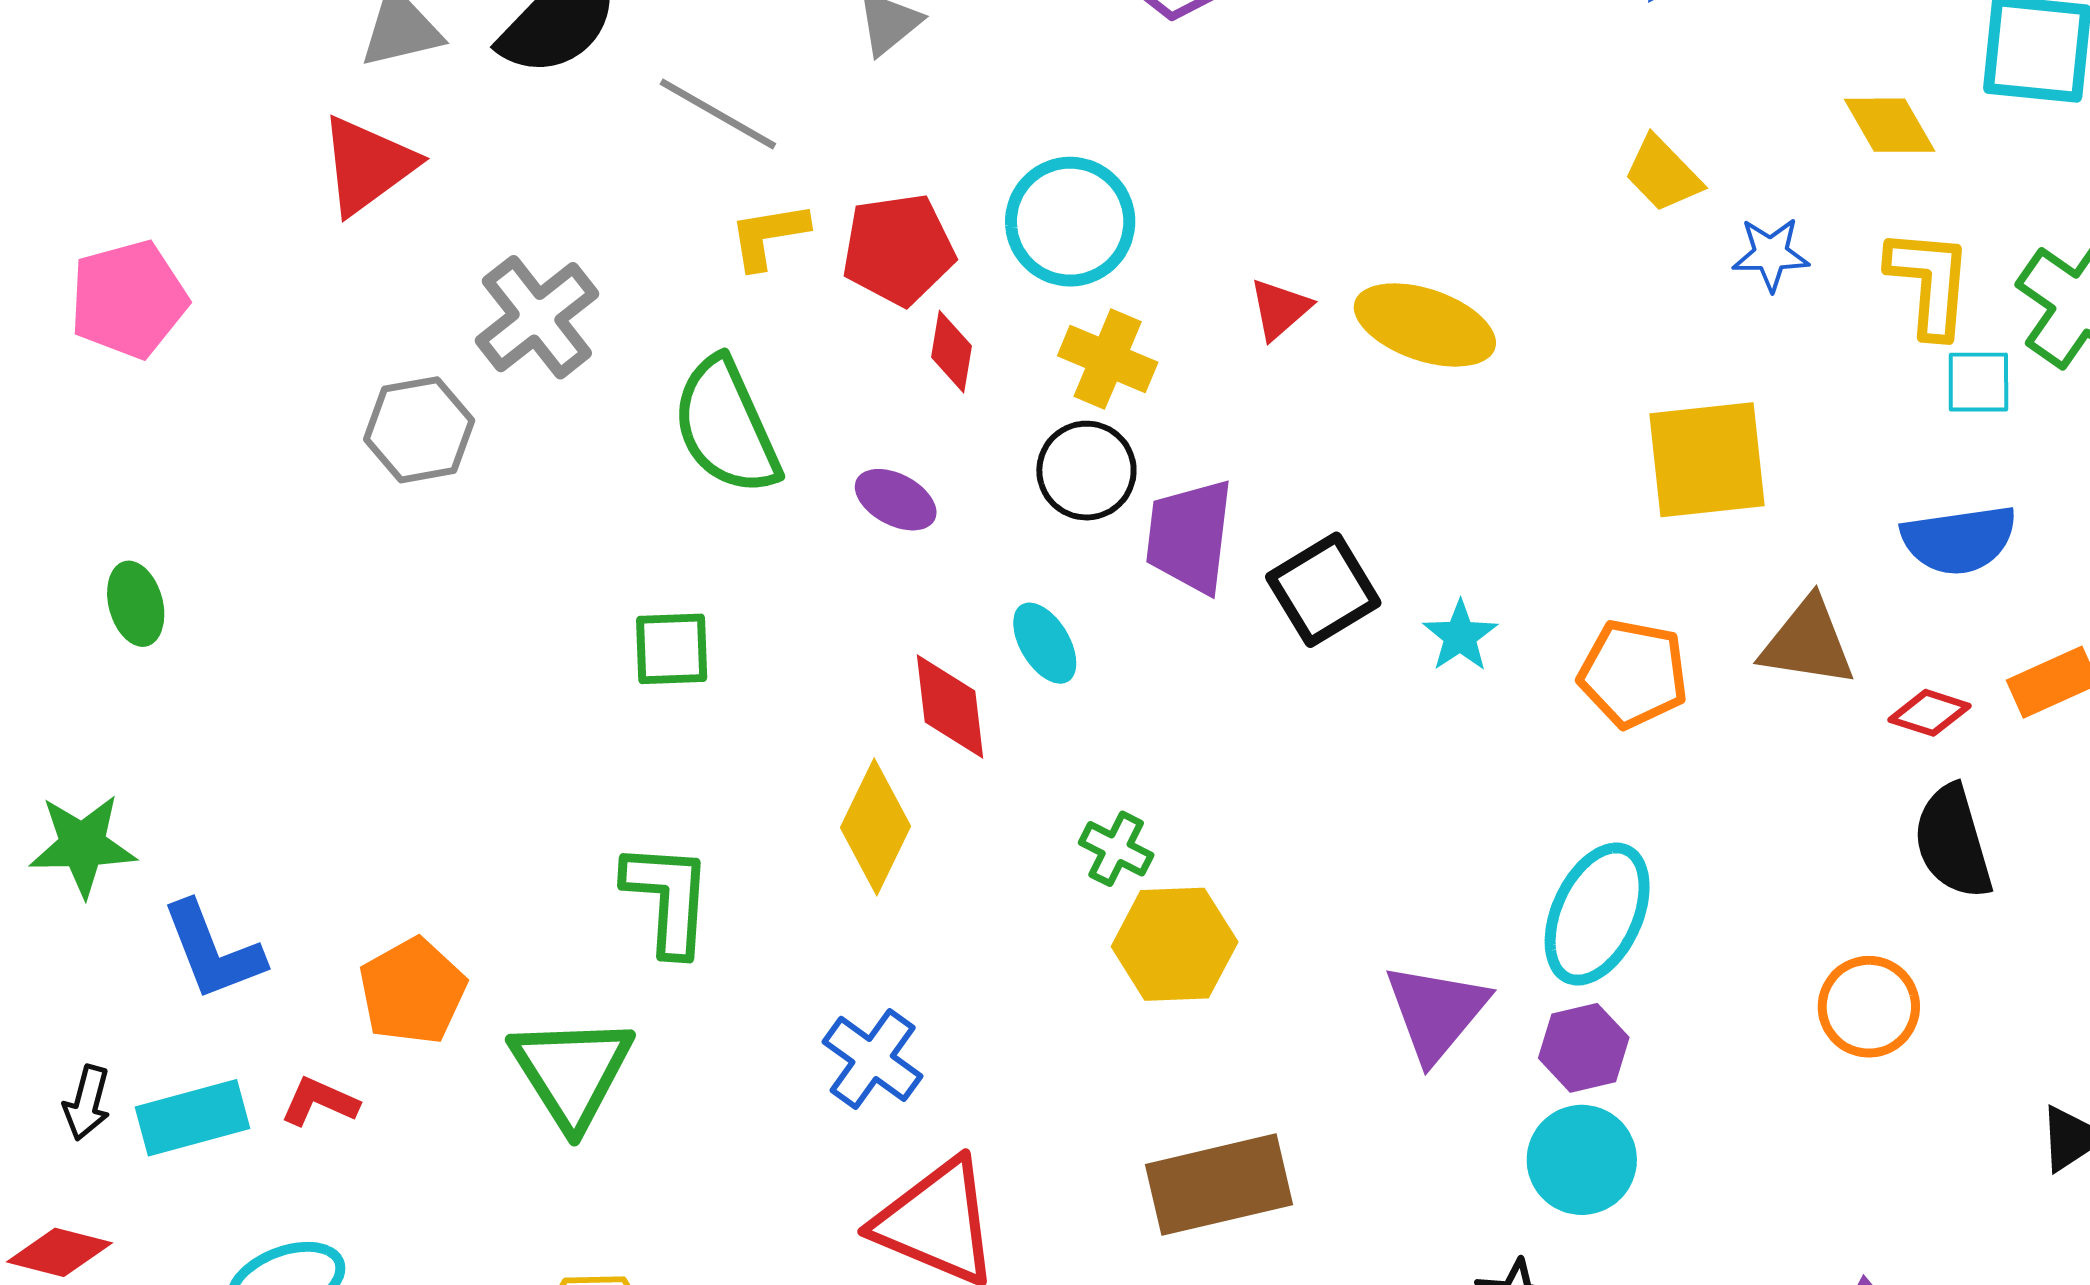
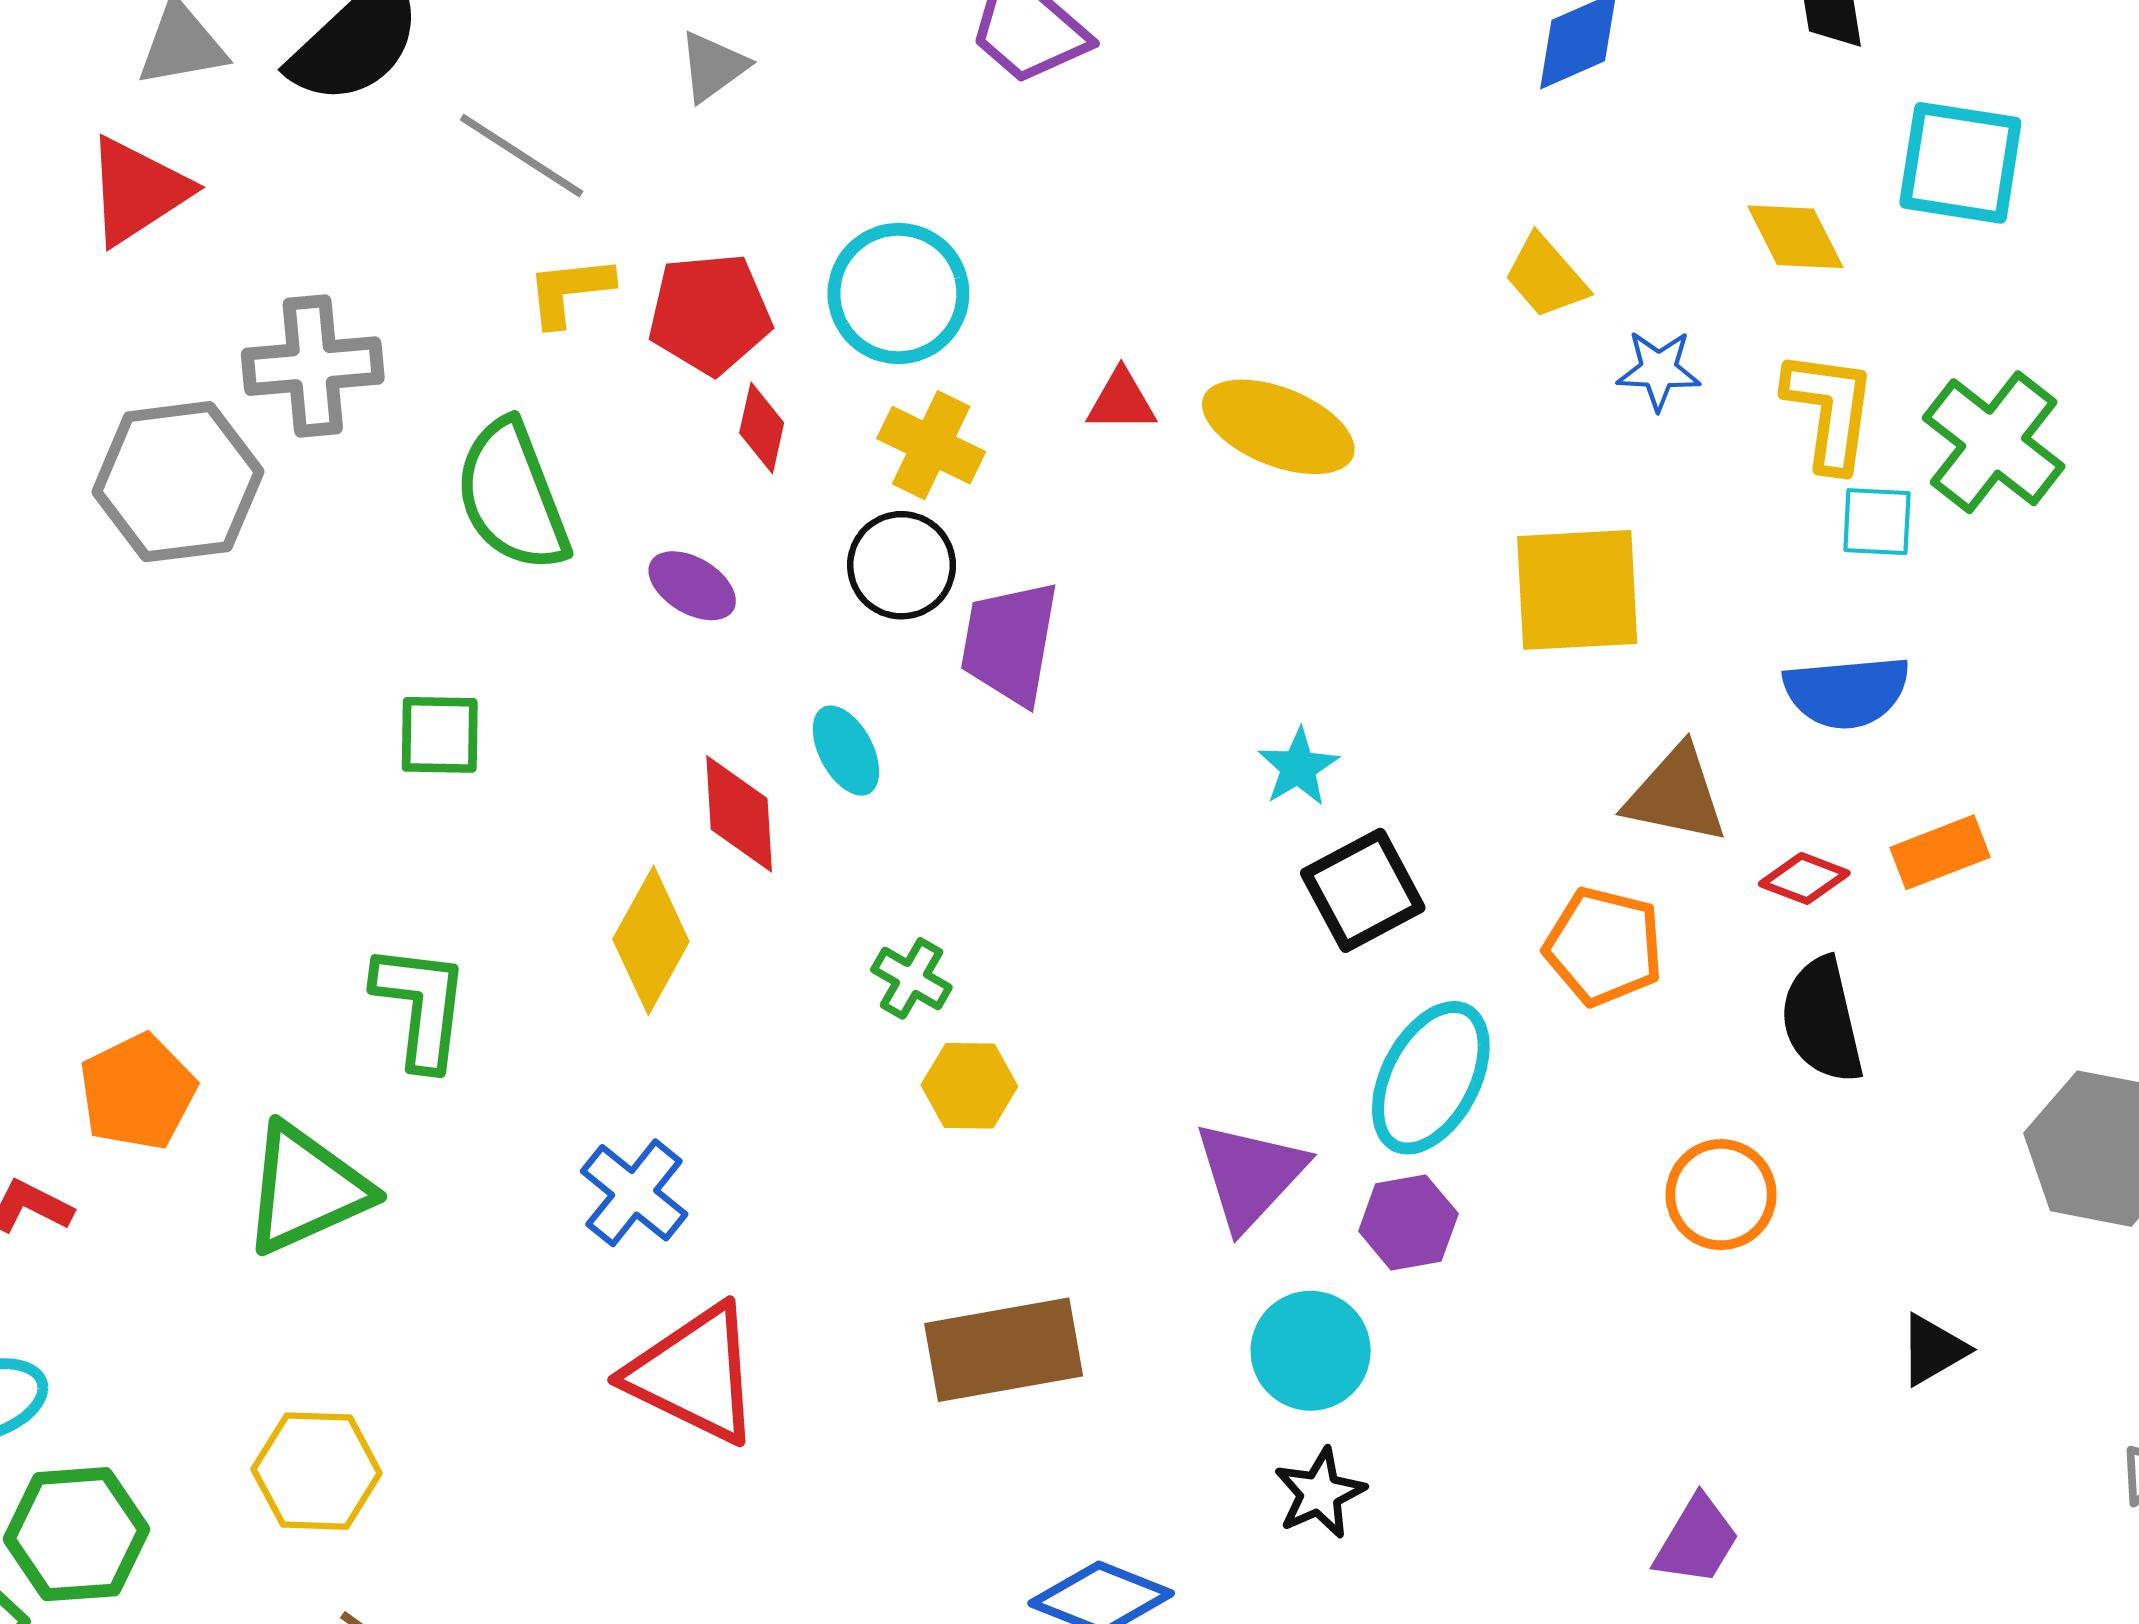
red triangle: (1280, 309) -> (1121, 401), turned 38
gray cross: (537, 317) -> (313, 366), turned 30
gray hexagon: (419, 430) -> (178, 482), size x1.4
black square: (1323, 590) -> (1363, 890), moved
orange pentagon: (1633, 674) -> (1604, 946), moved
yellow hexagon: (1175, 944) -> (969, 1086), size x0.7
green triangle: (572, 1072) -> (306, 1189), turned 35
cyan circle: (1582, 1160) -> (1311, 1351), moved

